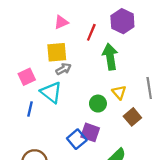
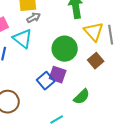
yellow triangle: (119, 92) -> (94, 32), moved, size x1.5
green circle: (98, 104) -> (65, 49), size x1.6

